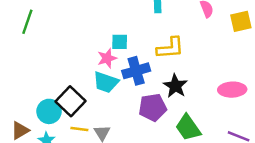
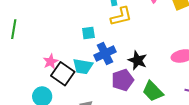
yellow L-shape: (170, 48) -> (121, 16), moved
pink star: (107, 58) -> (51, 62), moved
black square: (70, 101) -> (63, 74), moved

